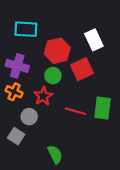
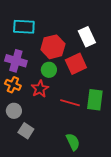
gray circle: (29, 117) -> (14, 111), moved
gray square: (16, 136) -> (26, 131), moved
green semicircle: (55, 154) -> (73, 142), moved

